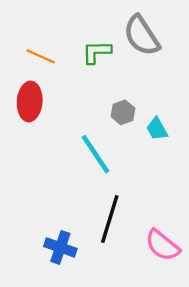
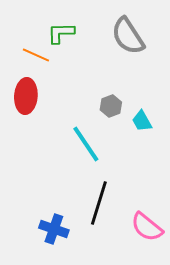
green L-shape: (97, 52) -> (61, 33), moved

